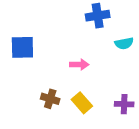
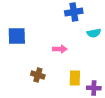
yellow rectangle: (82, 103) -> (75, 78), moved, turned 42
purple cross: (124, 104) -> (94, 88), moved

